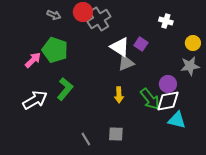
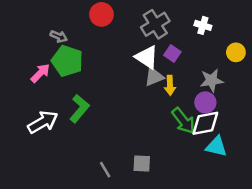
gray arrow: (54, 15) -> (59, 36), moved
gray cross: (99, 19) -> (155, 24), moved
gray star: (190, 66) -> (211, 80), moved
yellow arrow: (119, 95) -> (170, 85), moved

